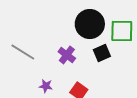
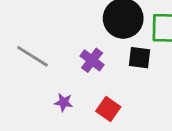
black square: (102, 53) -> (139, 58), turned 30

